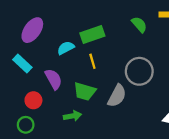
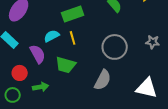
cyan semicircle: (66, 48) -> (52, 36), moved
gray semicircle: (117, 96) -> (103, 80), moved
green arrow: (72, 116) -> (41, 87), moved

